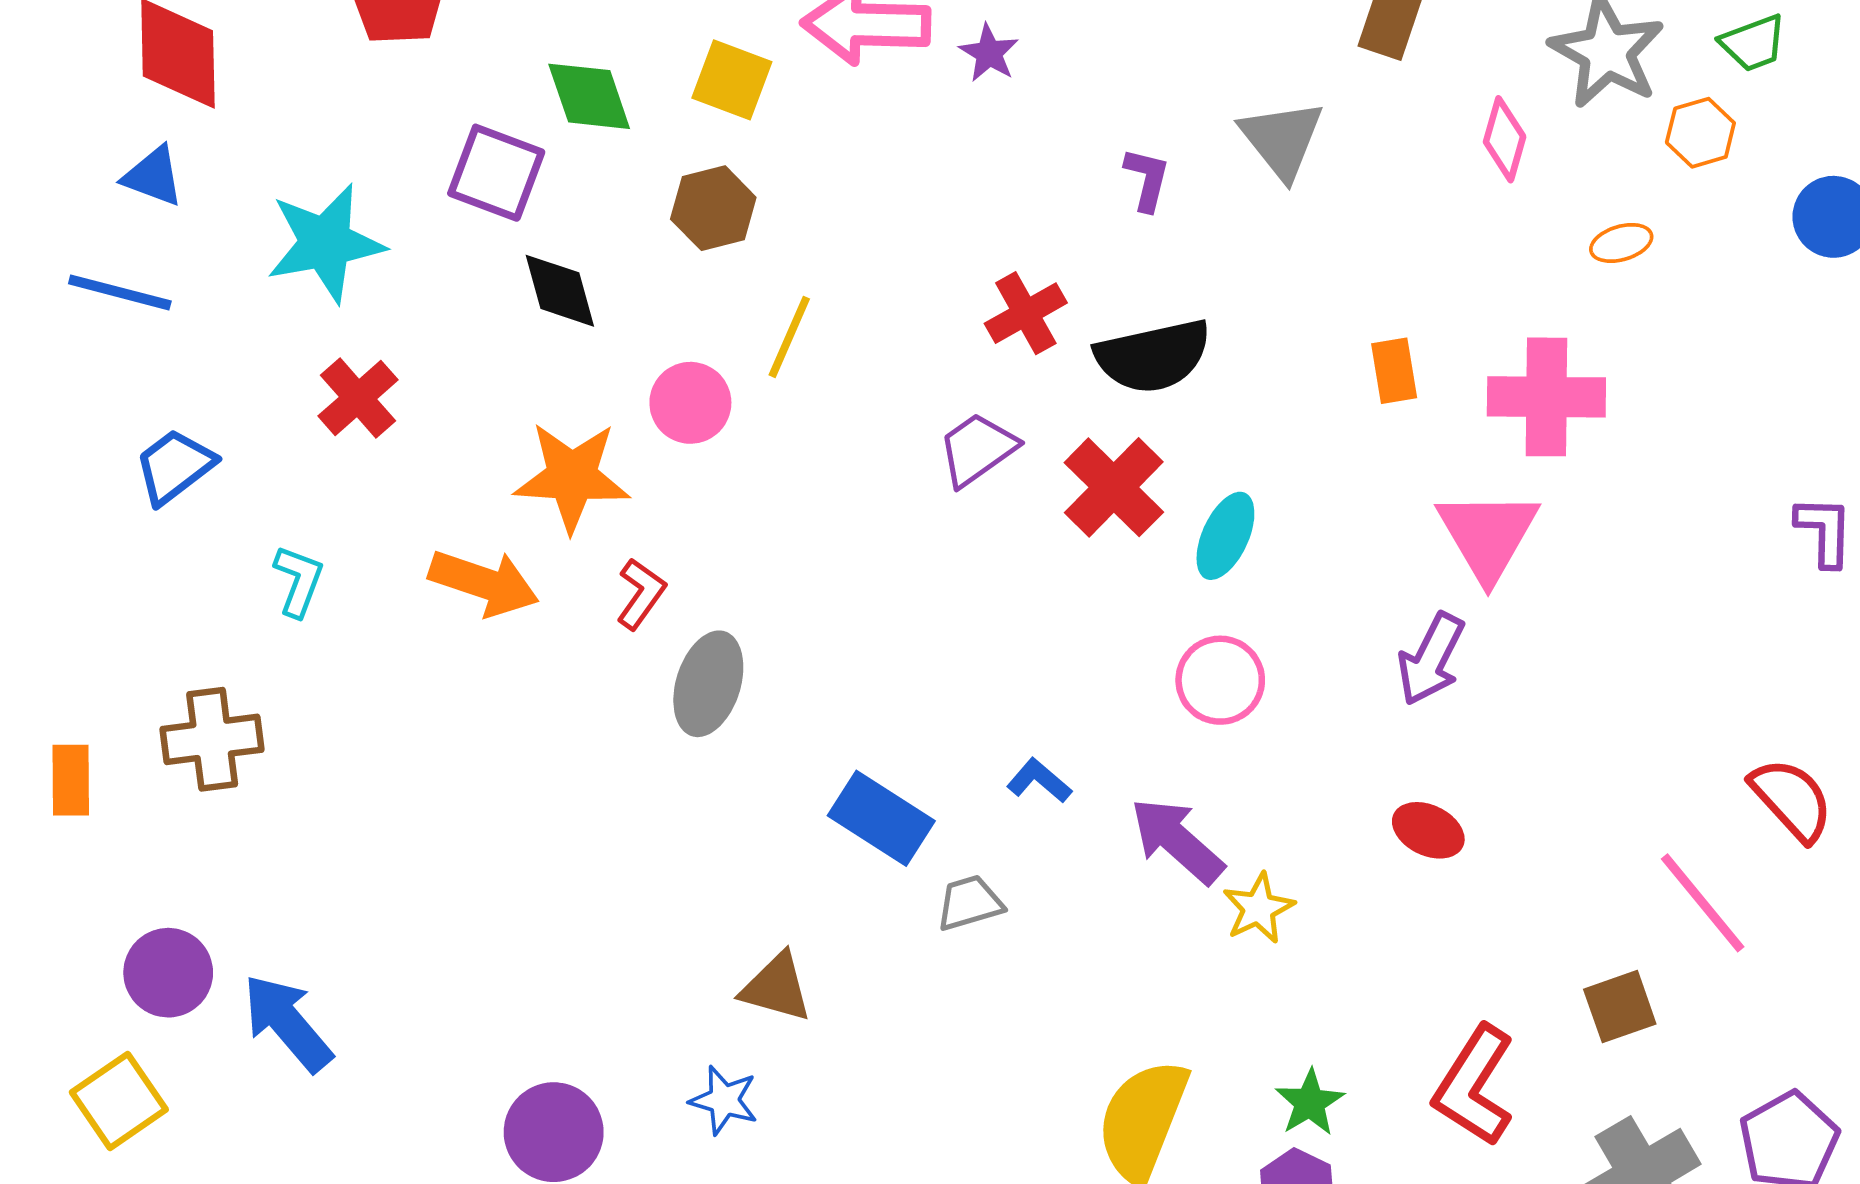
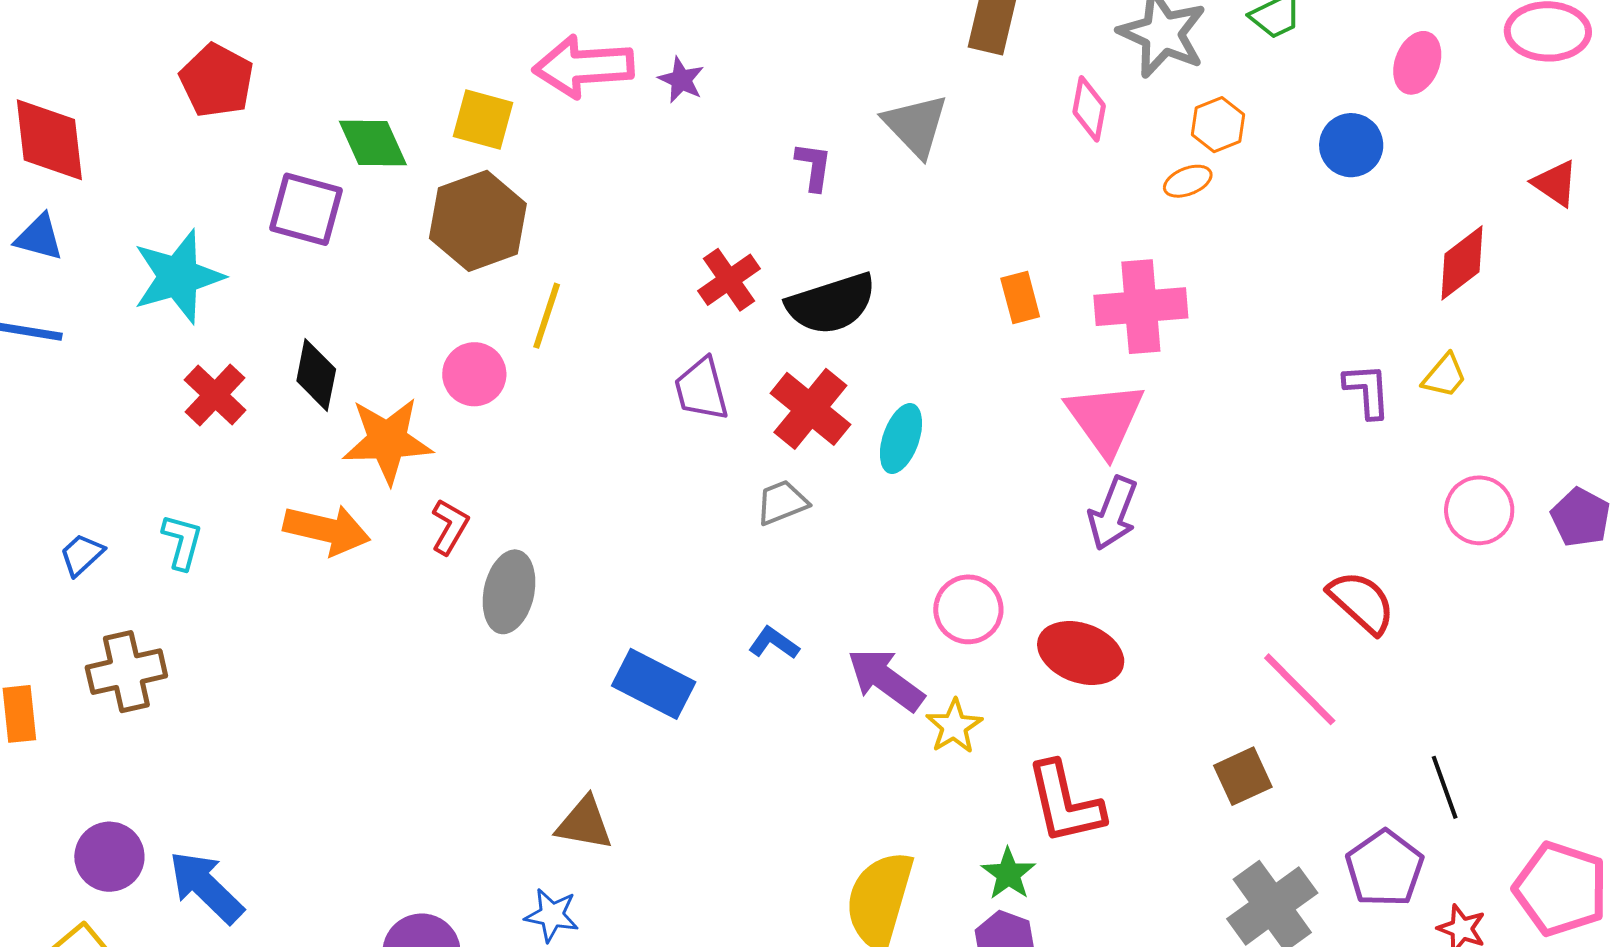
orange hexagon: (1700, 133) -> (1218, 125), moved
brown hexagon: (713, 208) -> (478, 221), size x1.5
black diamond: (560, 291) -> (316, 375), moved, turned 32
purple trapezoid: (977, 449) -> (701, 389), turned -64
blue trapezoid: (175, 466) -> (82, 555), moved, size x0.7
purple arrow: (1431, 659) -> (1113, 513), moved
pink circle: (1220, 680) -> (968, 609), moved
red ellipse: (1428, 830) -> (1081, 653), size x1.5
gray trapezoid: (970, 903) -> (782, 502), moved
red L-shape: (1474, 1086) -> (1065, 803), moved, turned -40

